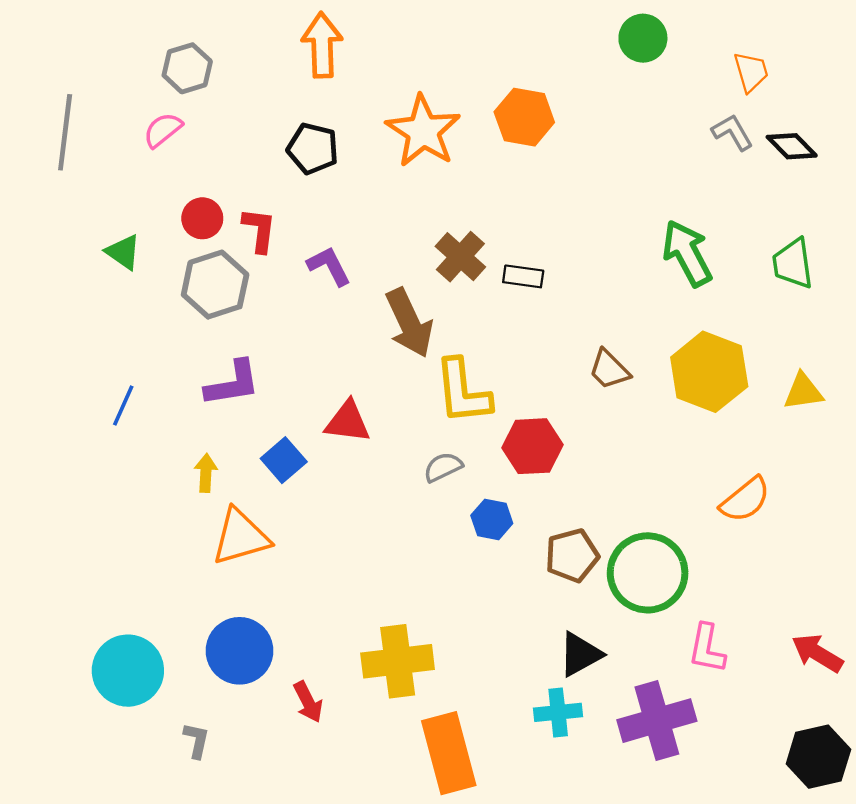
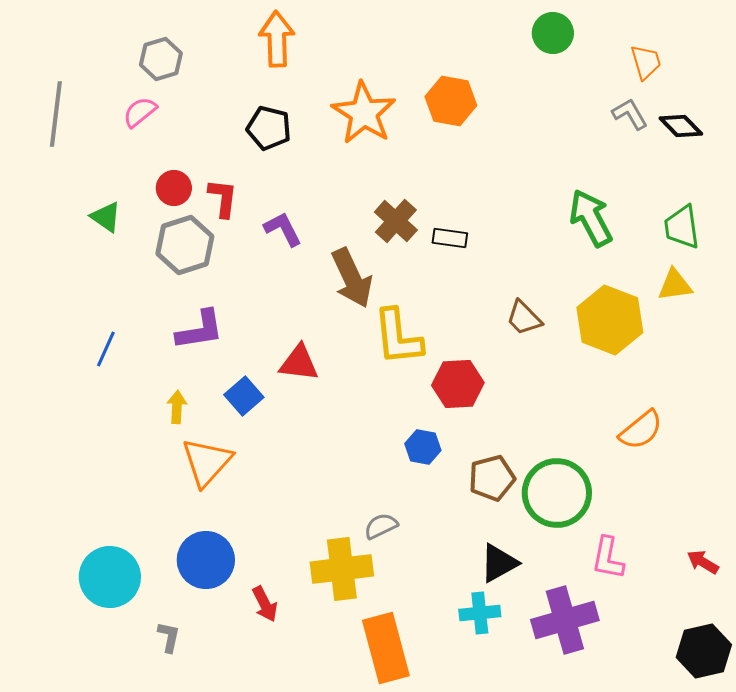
yellow triangle: (803, 392) -> (675, 285), moved
gray semicircle: (443, 467) -> (381, 526), moved
orange triangle: (241, 537) -> (207, 462), turned -32
red arrow: (817, 653) -> (703, 562), size x0.7

